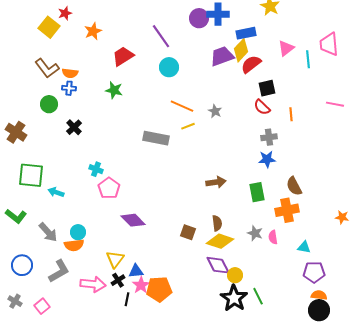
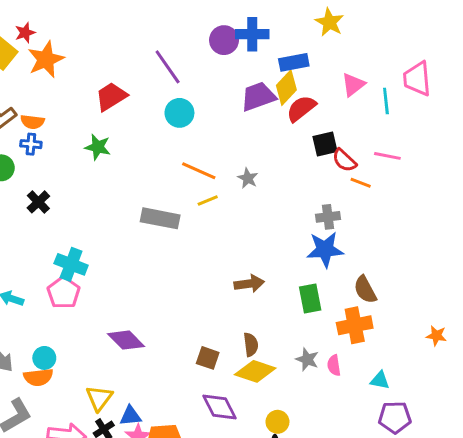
orange star: (93, 31) -> (46, 59), moved, size x1.4
pink line: (335, 104) -> (387, 156), moved
red semicircle: (262, 107) -> (344, 160), moved
orange line: (291, 114) -> (361, 183), turned -64
blue star: (267, 159) -> (325, 250), size x1.4
cyan cross: (96, 169) -> (71, 264), size x1.5
pink pentagon: (109, 188) -> (64, 293), moved
purple diamond: (218, 265) -> (220, 407), moved

